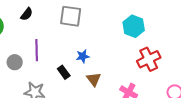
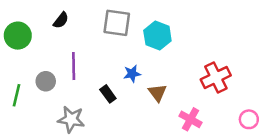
cyan hexagon: (134, 26) -> (157, 36), moved
brown triangle: (94, 79) -> (157, 93), moved

